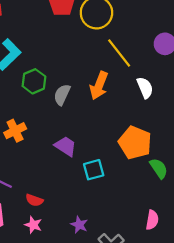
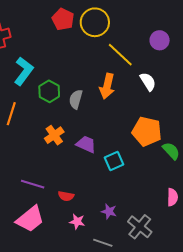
orange cross: (15, 131) -> (54, 135), moved
pink star: (33, 225) -> (77, 222), moved

